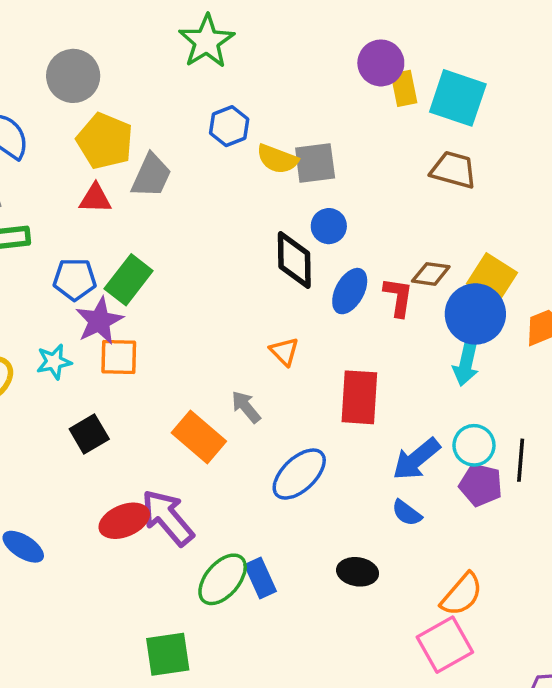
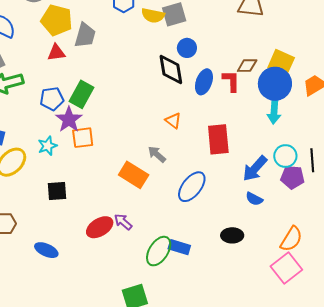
black square: (89, 434) -> (57, 191), moved, turned 35
purple arrow: (167, 518) -> (123, 222), size x0.6
blue rectangle: (260, 578) -> (179, 247), turned -40

